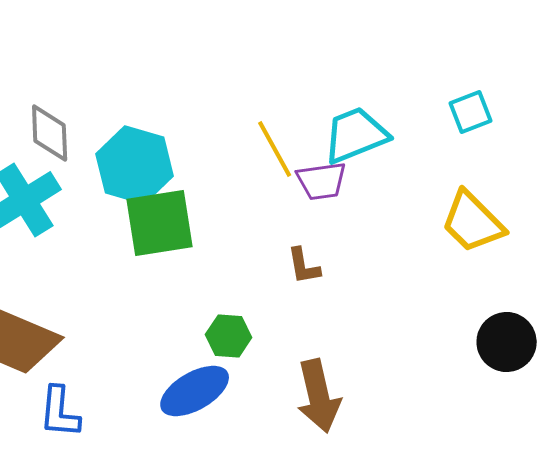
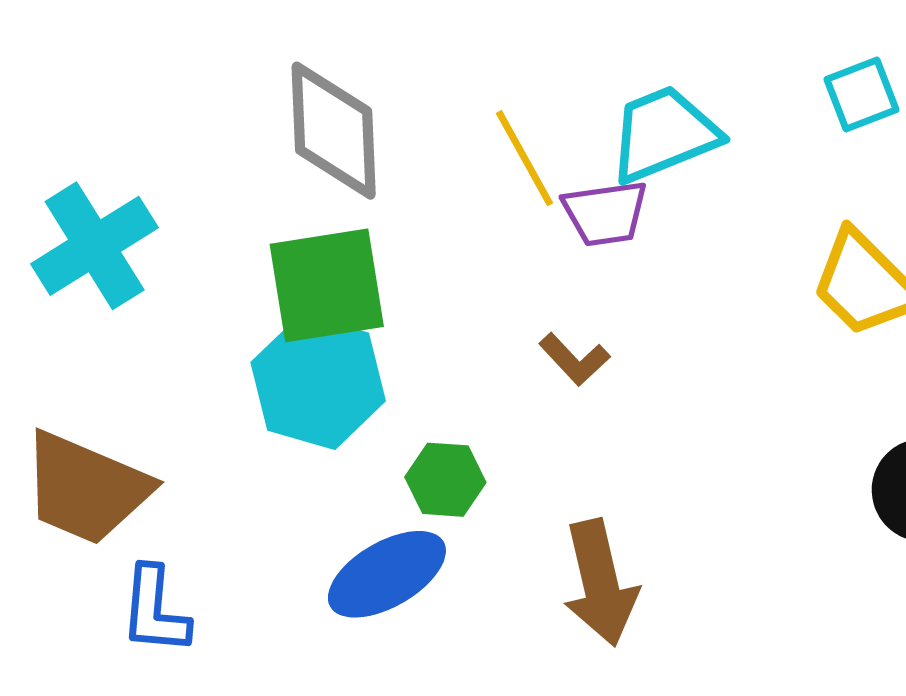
gray diamond: (50, 133) -> (334, 131), moved, size x1.4
cyan hexagon: (135, 165) -> (318, 382), moved
brown L-shape: (304, 266) -> (574, 359), turned -33

